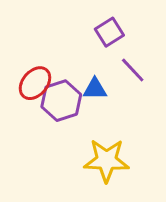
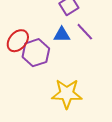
blue triangle: (95, 89) -> (62, 35), moved

